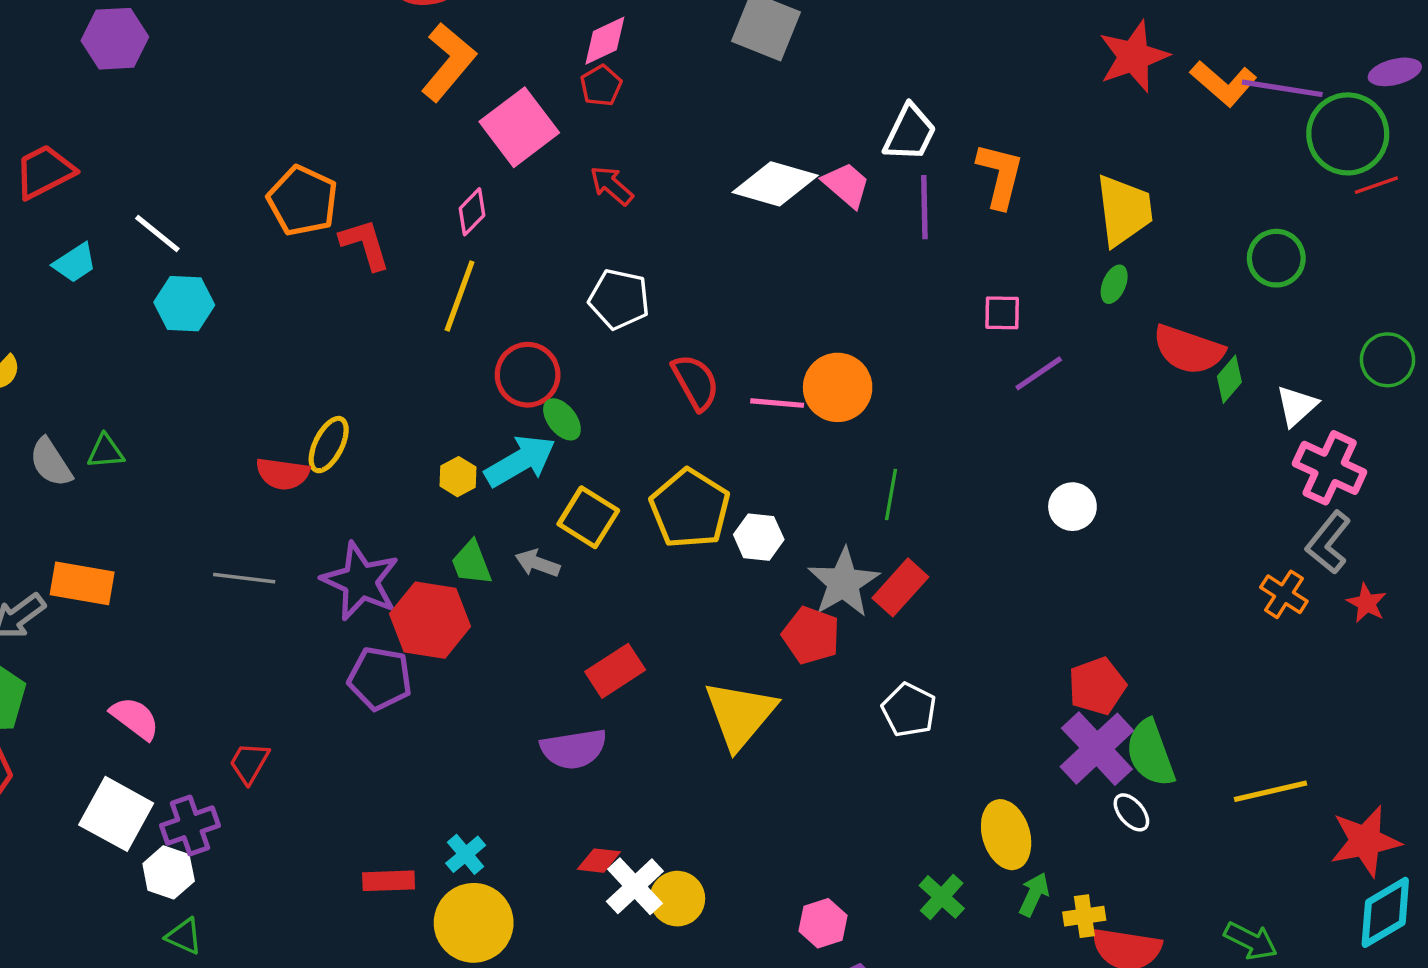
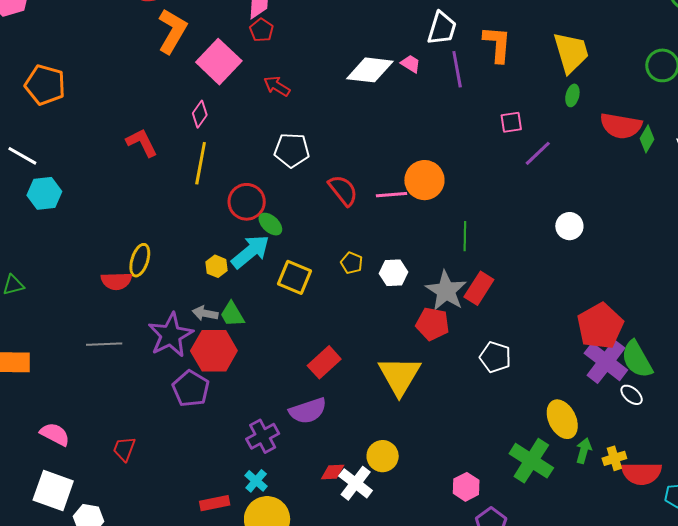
pink trapezoid: (846, 185) -> (411, 64), size x0.7
orange pentagon: (303, 201) -> (45, 85), moved
yellow pentagon: (690, 509) -> (352, 263), size x0.5
gray arrow: (537, 563) -> (205, 313), moved
purple star: (360, 581) -> (171, 335), turned 30
purple pentagon: (380, 678) -> (191, 389), turned 30
red pentagon: (1097, 686) -> (600, 326), size x1.4
purple cross: (190, 826) -> (263, 436), moved
green cross: (942, 897) -> (531, 461), size x1.6
yellow circle: (677, 899) -> (383, 456), moved

